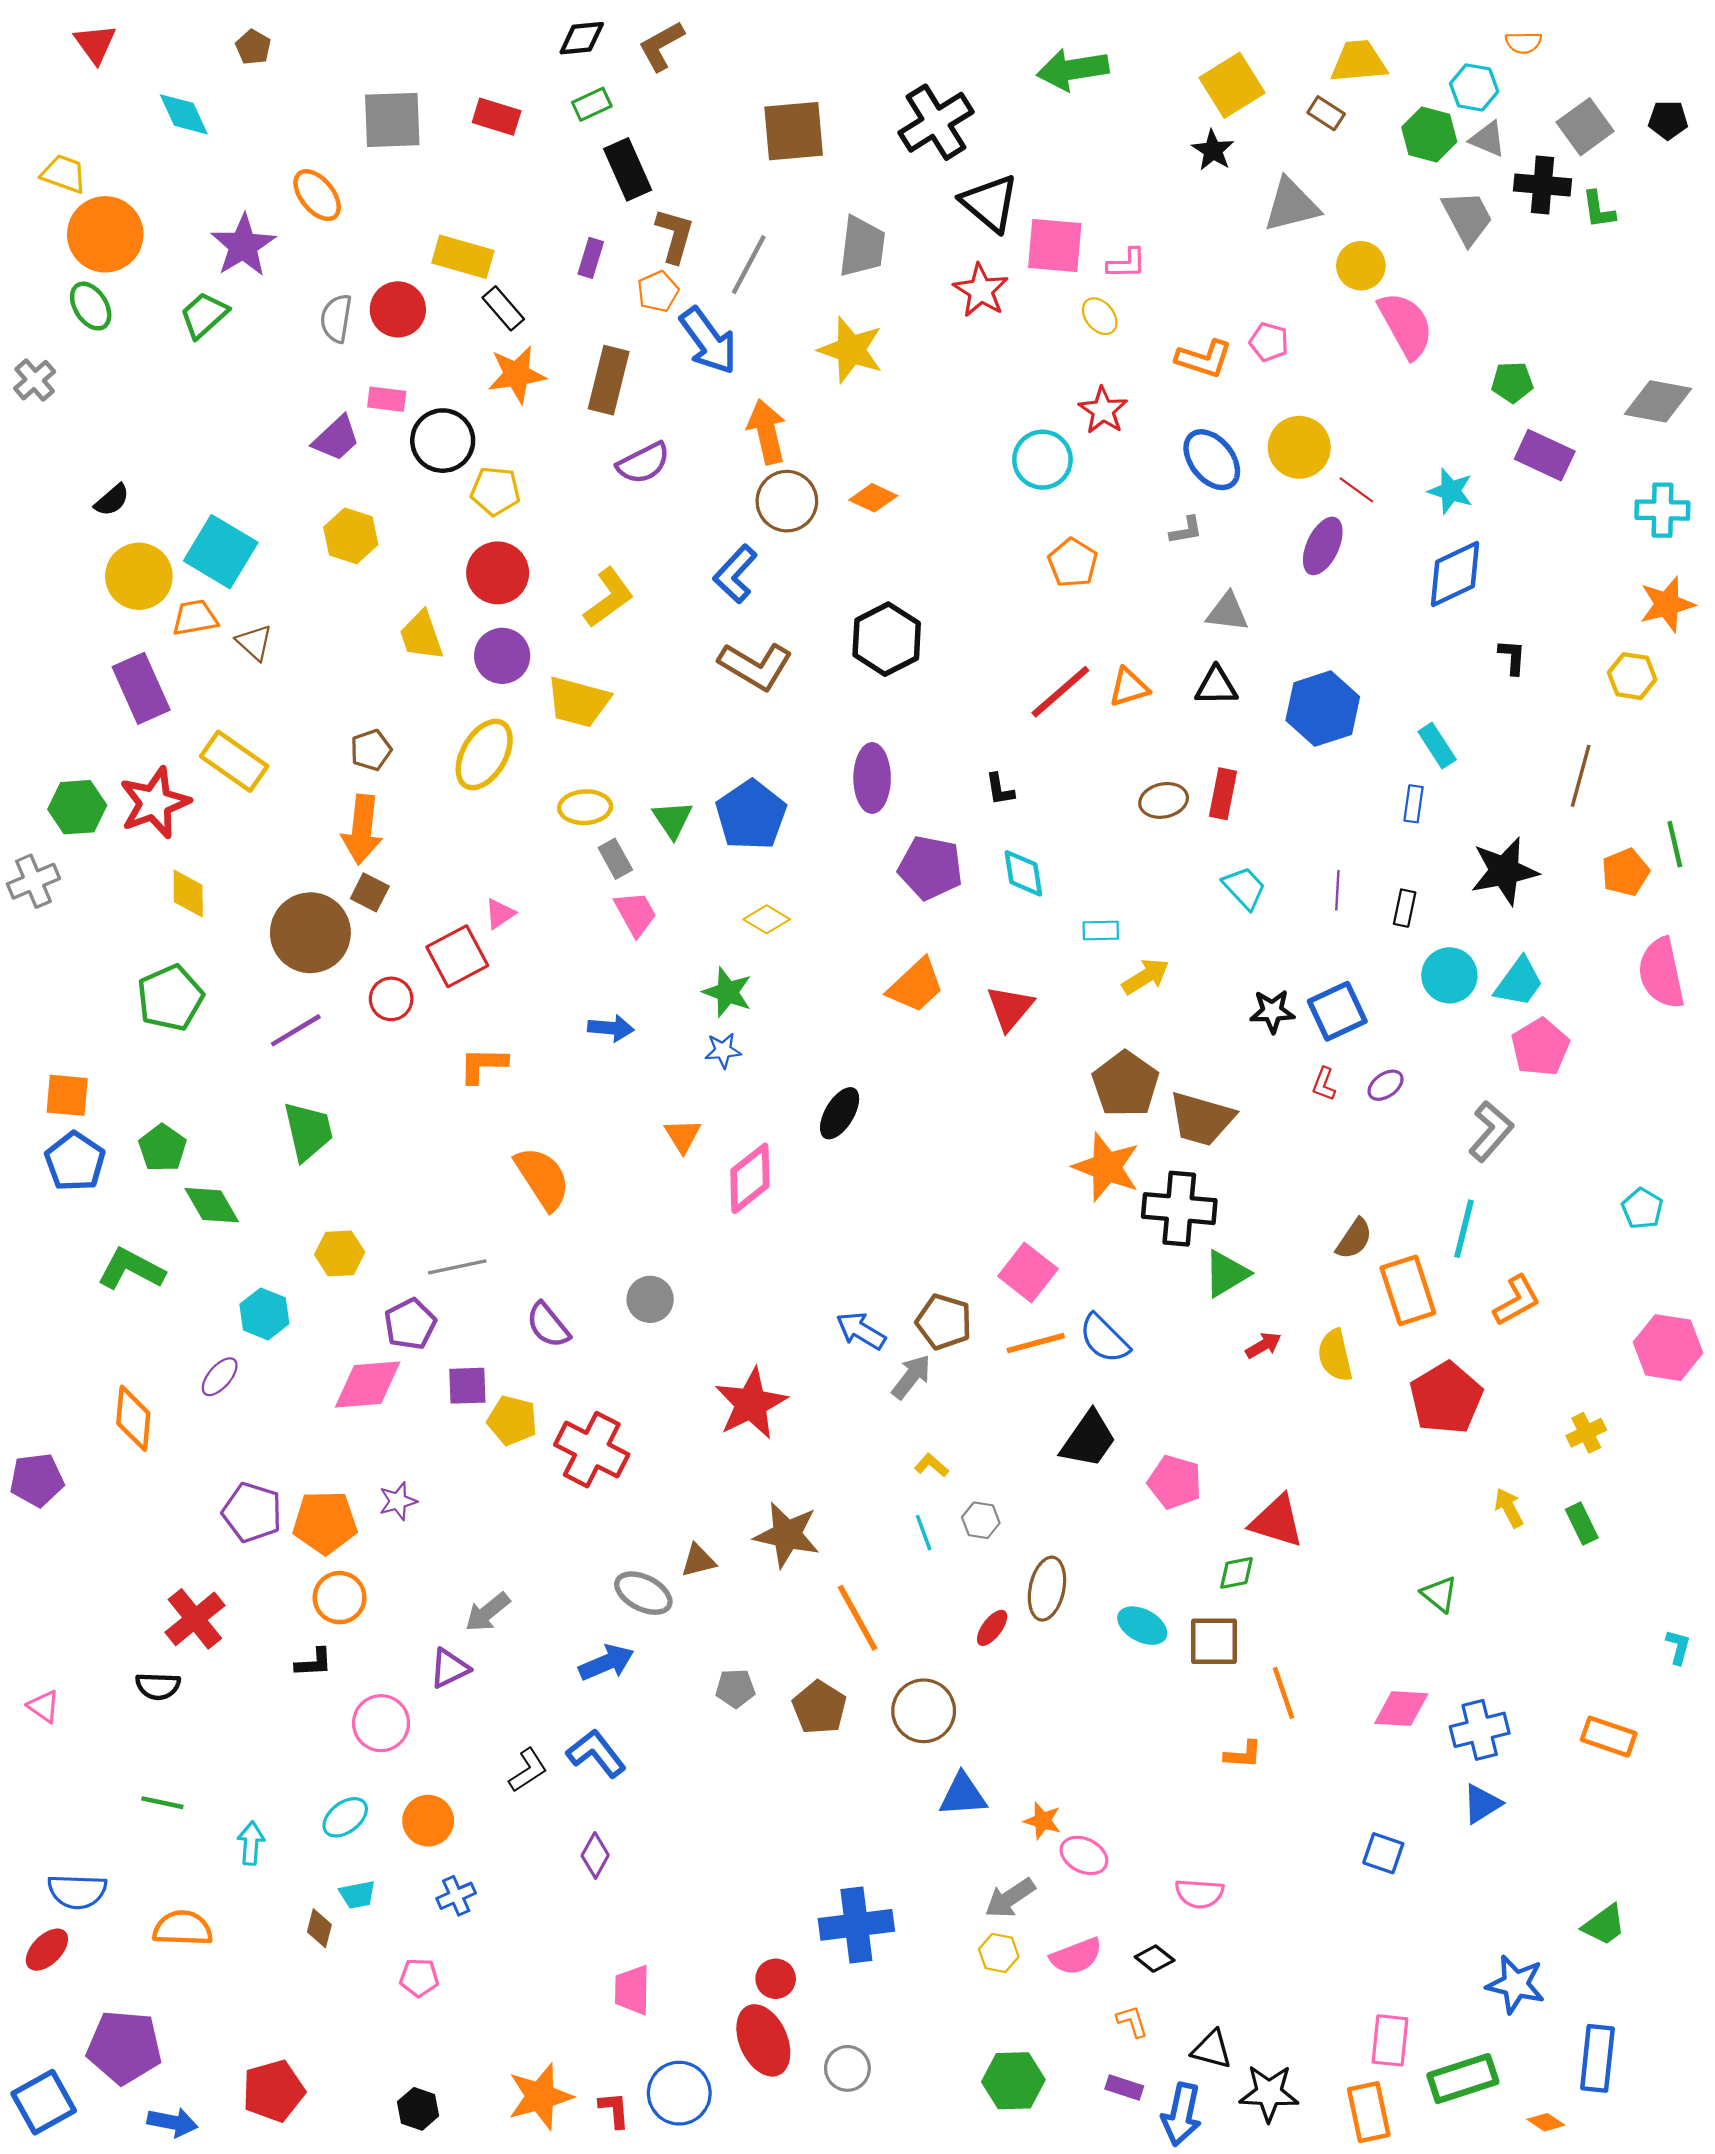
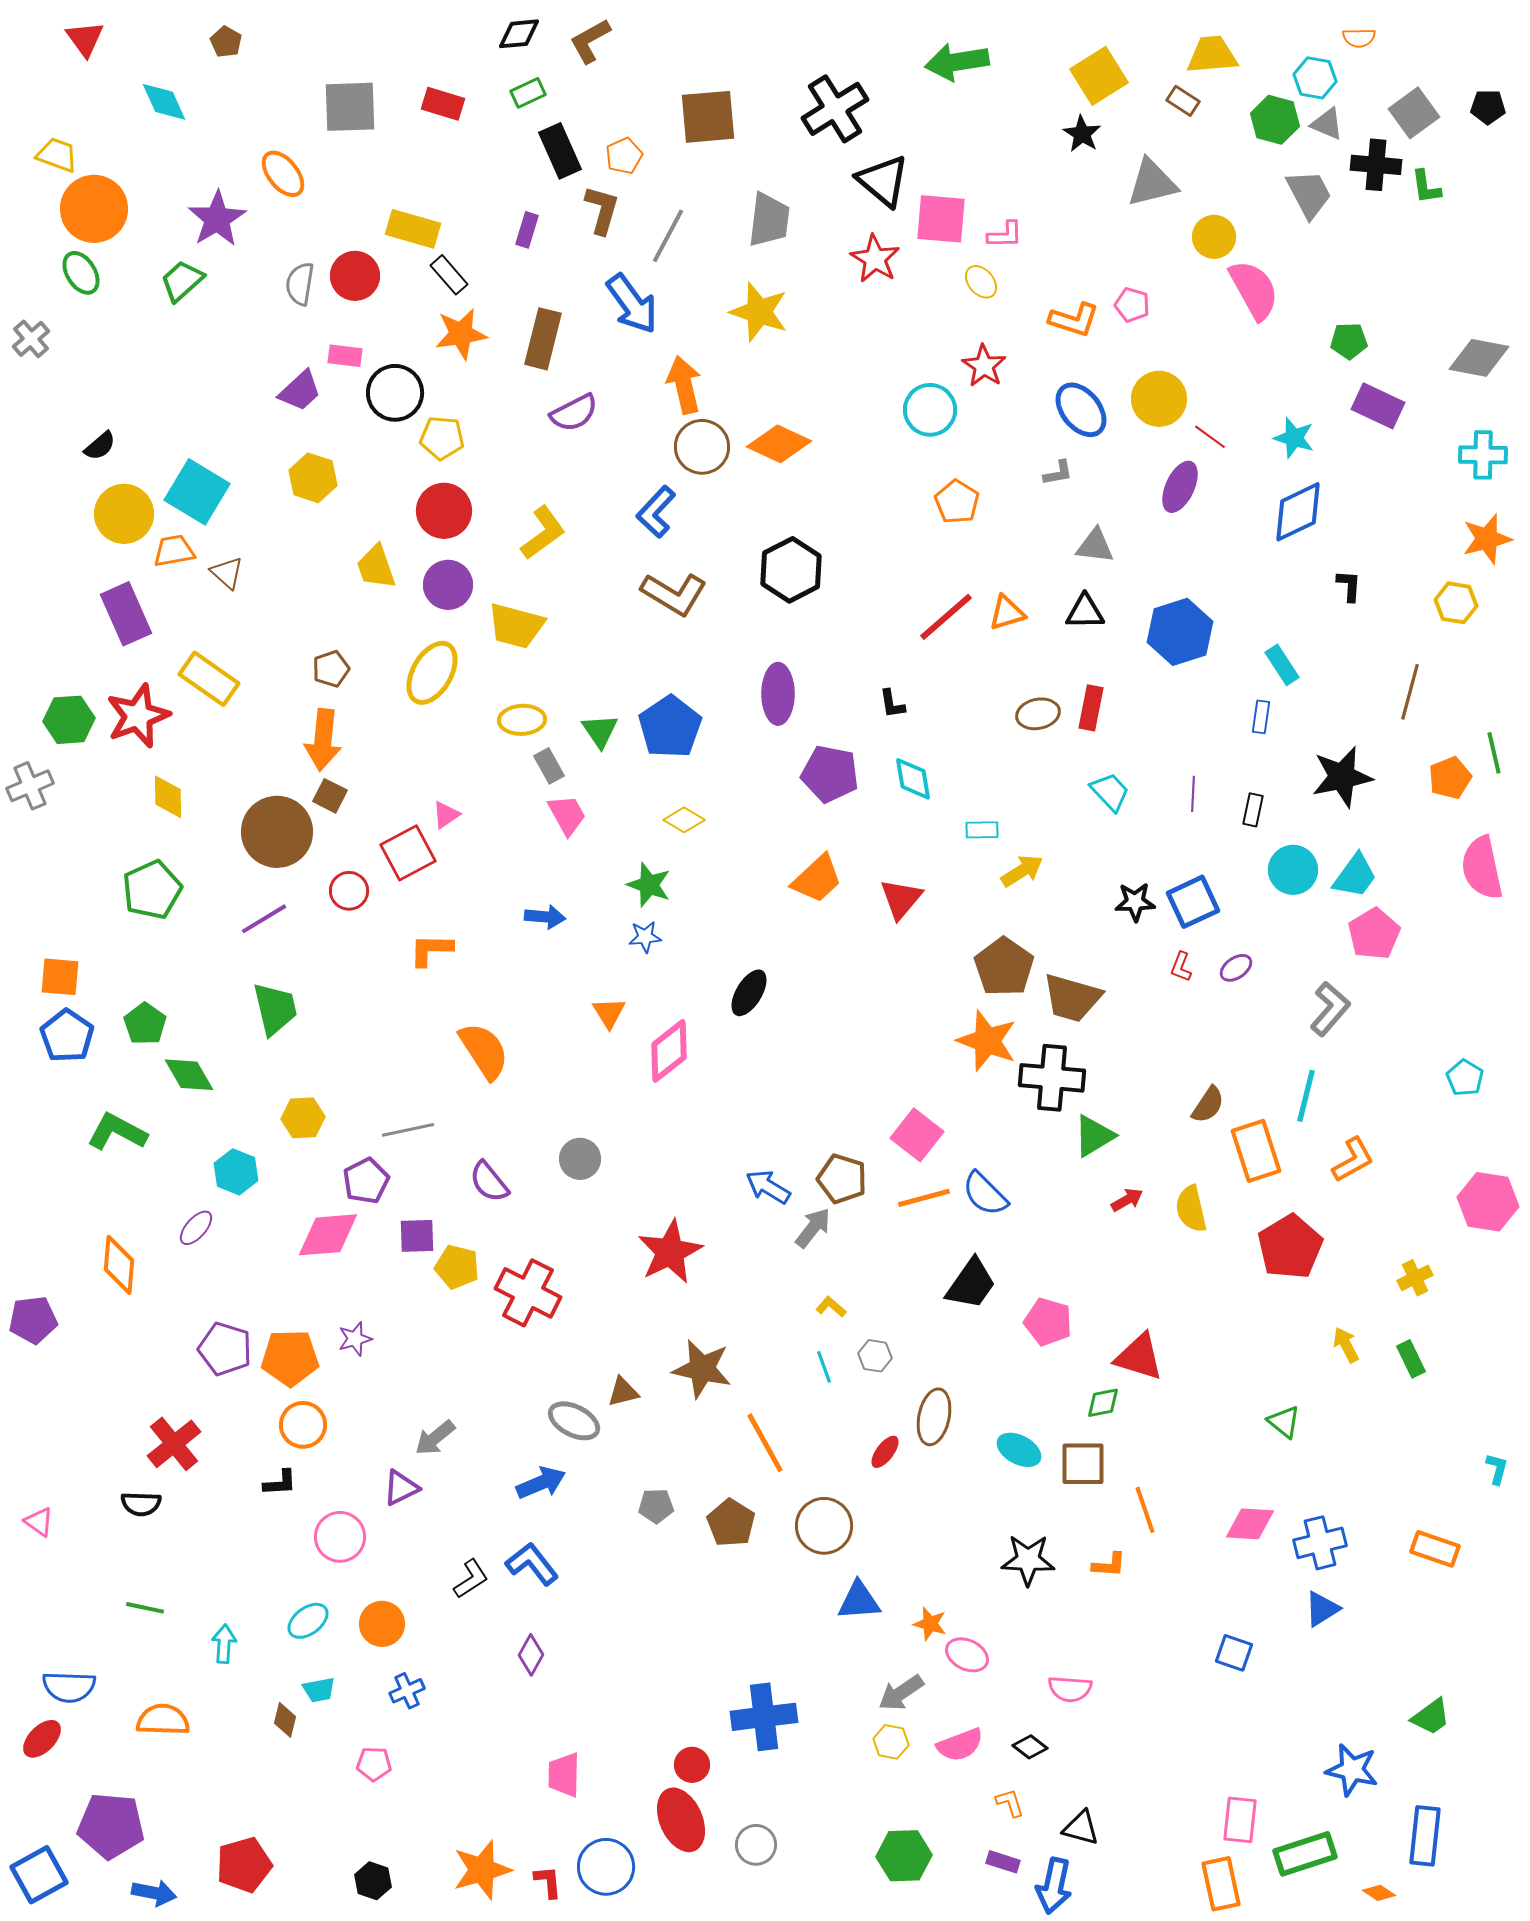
orange pentagon: (658, 291) -> (624, 156), moved
orange diamond: (873, 498) -> (779, 444), size x1.5
black star: (1269, 2093) -> (1028, 1560), moved

